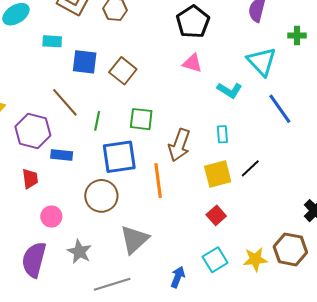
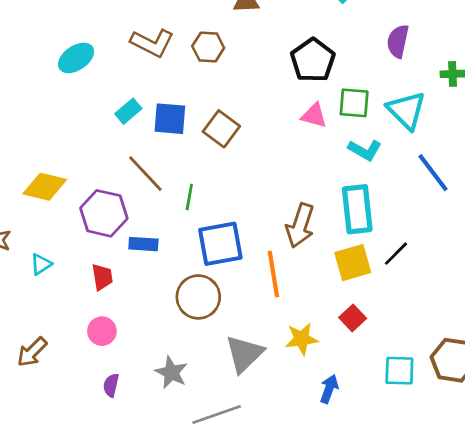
cyan rectangle: (52, 41) -> (128, 111), moved, turned -42
green square: (141, 119) -> (354, 103), moved
cyan rectangle: (222, 134) -> (357, 209), size x2.0
pink circle: (51, 217) -> (102, 331), moved
yellow star: (255, 259) -> (302, 339), moved
purple semicircle: (34, 260) -> (111, 385), size x0.5
cyan square: (215, 260) -> (399, 371), moved, turned 35
blue arrow: (178, 277) -> (329, 389), moved

